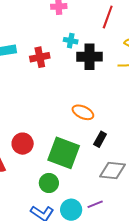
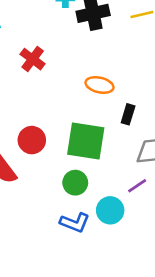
red cross: (40, 57) -> (33, 59), moved, turned -30
purple line: (95, 204) -> (137, 186), moved

